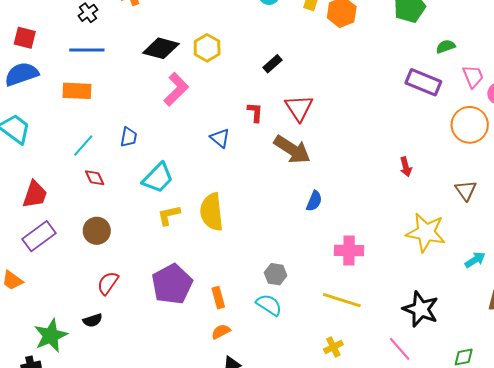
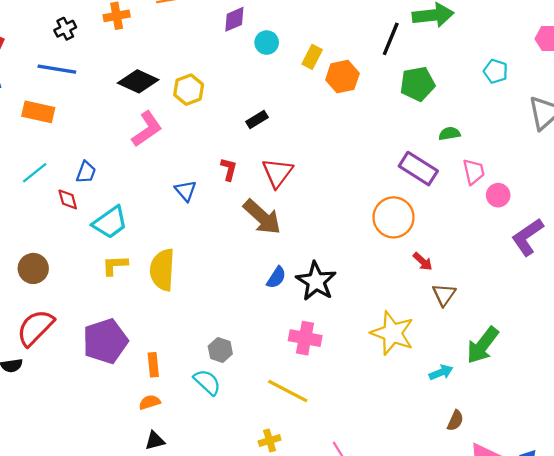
orange circle: (470, 125) -> (394, 217), moved
red arrow: (406, 167) -> (423, 261), moved, turned -42
red diamond: (95, 178) -> (68, 199), moved
red semicircle: (108, 283) -> (35, 328), size x1.5
black star: (421, 309) -> (316, 281), moved

